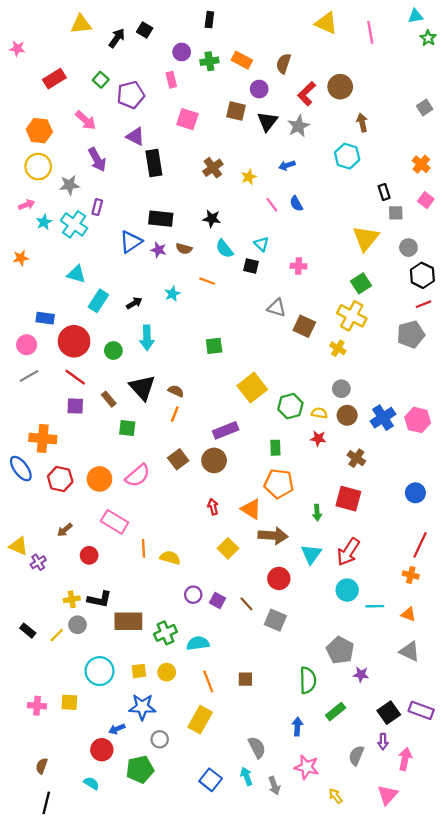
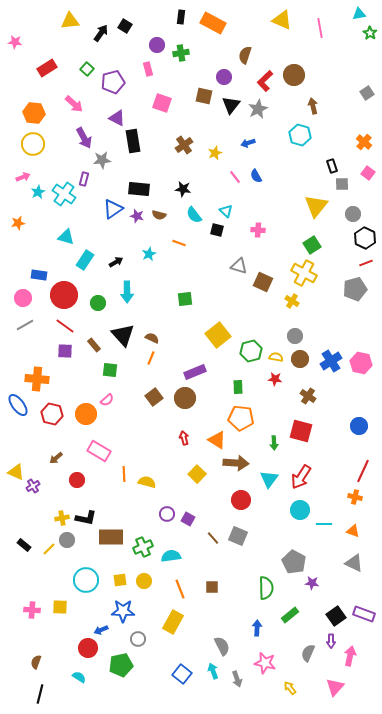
orange rectangle: (242, 60) -> (213, 23), moved, size x1.4
gray star: (69, 185) -> (102, 160), moved
pink semicircle: (138, 475) -> (107, 400), moved, size x0.6
brown line: (246, 604) -> (213, 538), moved

